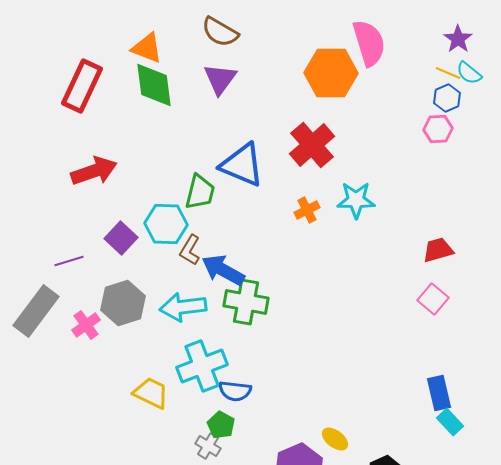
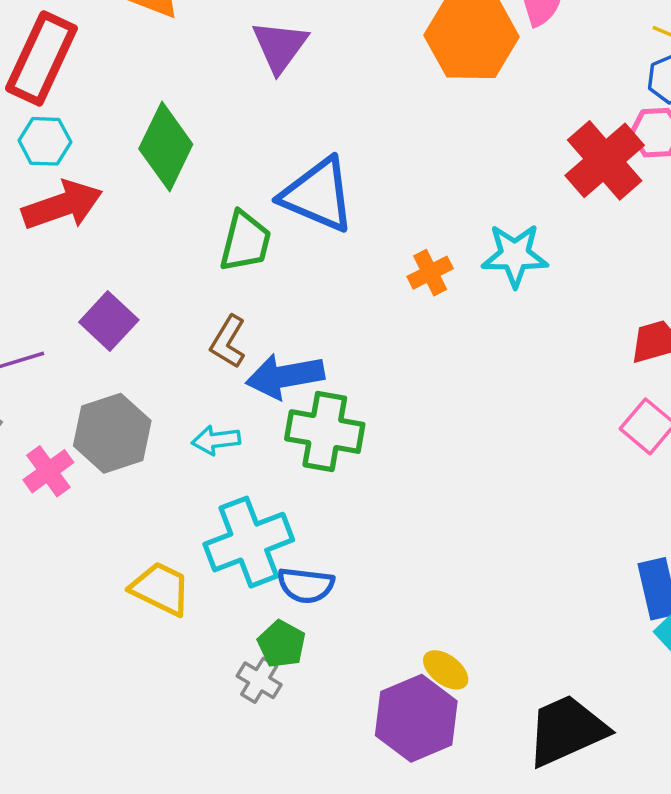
green diamond: (154, 85) -> (166, 146), moved, turned 33
red cross: (312, 145) -> (605, 160), moved
cyan hexagon: (166, 224) -> (45, 141), moved, size x0.7
blue arrow: (223, 270) -> (285, 376), turned -39
cyan arrow: (183, 307) -> (216, 440), size x0.6
yellow ellipse: (335, 439) -> (446, 670), moved

